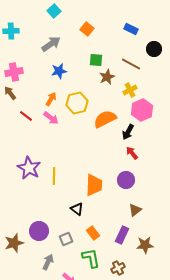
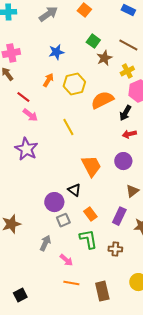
gray arrow: (51, 44) -> (48, 14), moved
green square: (96, 60) -> (93, 41), turned 32
pink arrow: (51, 118) -> (30, 115), moved
red arrow: (132, 153) -> (129, 134), turned -64
yellow line: (54, 176) -> (68, 127), moved, turned -30
orange trapezoid: (94, 185) -> (91, 166), turned -30
purple circle: (39, 231) -> (54, 202), moved
brown cross: (118, 268) -> (115, 249), turned 32

